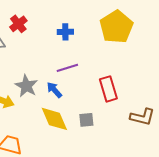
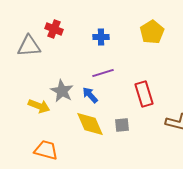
red cross: (18, 24) -> (54, 29), turned -30
yellow pentagon: (116, 27) -> (152, 32), size x0.7

